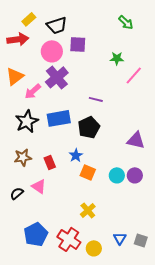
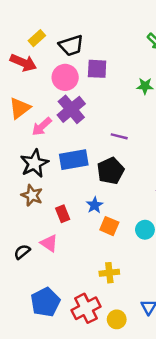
red arrow: (18, 39) -> (23, 63), turned 30
brown star: (23, 157) -> (32, 195), moved, turned 30
yellow cross: (88, 210) -> (109, 273), turned 35
red cross: (69, 239) -> (86, 308), turned 30

